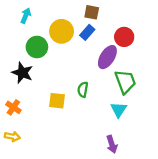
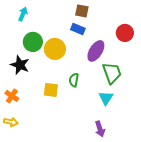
yellow circle: (62, 31) -> (55, 49), moved
blue rectangle: (87, 32) -> (78, 29), turned 72
red circle: (124, 37) -> (125, 33), moved

